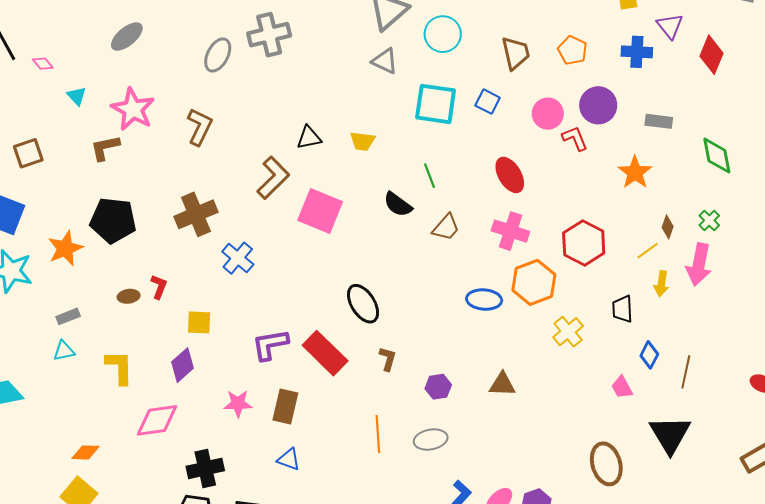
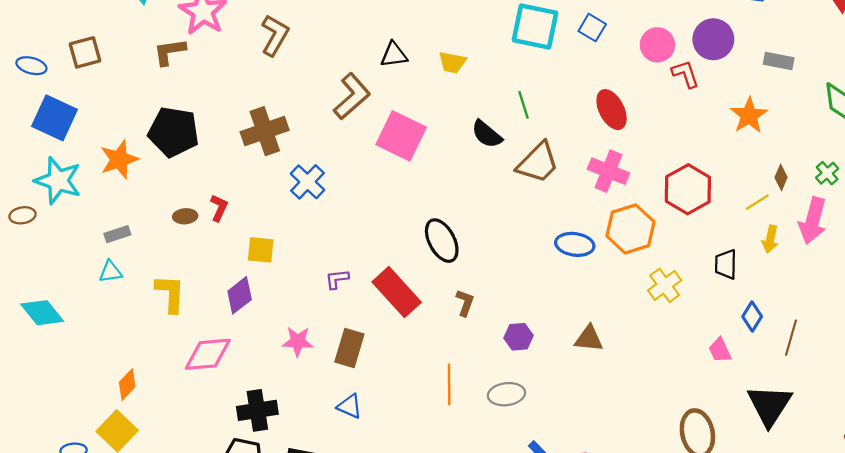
brown trapezoid: (446, 227) -> (538, 163), size x1.4
purple L-shape: (270, 345) -> (337, 279), size x0.6
orange diamond: (85, 452) -> (127, 385), turned -52

